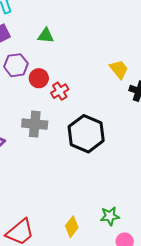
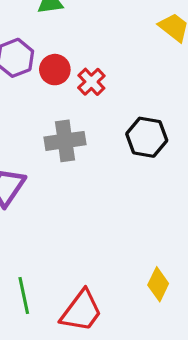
black hexagon: (86, 134) -> (147, 137), size x0.7

